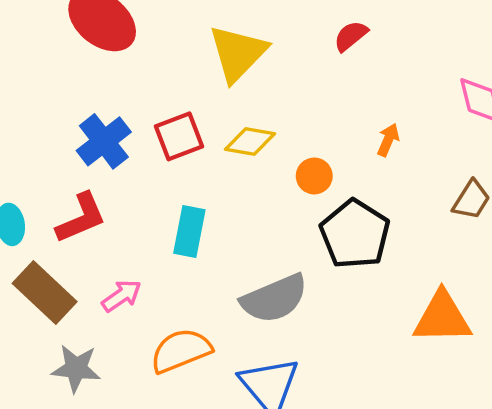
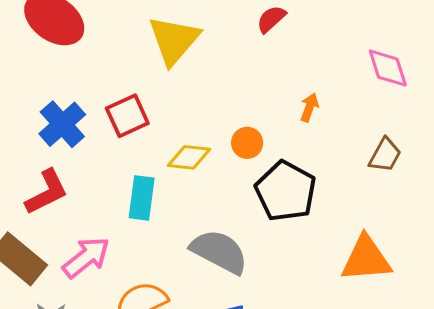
yellow diamond: (250, 141) -> (189, 157), moved
pink arrow: (122, 296) -> (86, 257), size x1.4
gray semicircle: (274, 299) -> (219, 252), turned -126

